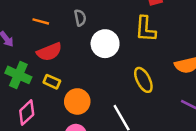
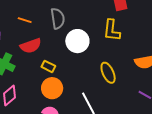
gray semicircle: (80, 18) -> (58, 19), size x1.5
yellow rectangle: (52, 82) -> (48, 66), moved

